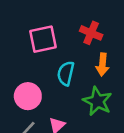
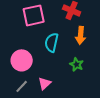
green star: (97, 101) -> (77, 64), size x0.6

